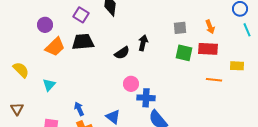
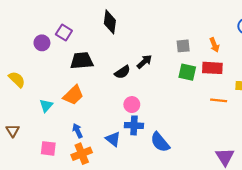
purple square: (81, 15) -> (64, 32), moved
black arrow: (143, 43) -> (144, 62), turned 35
orange trapezoid: (55, 47) -> (73, 95), moved
yellow semicircle: (21, 70) -> (17, 79), moved
blue cross: (146, 98) -> (134, 125), moved

